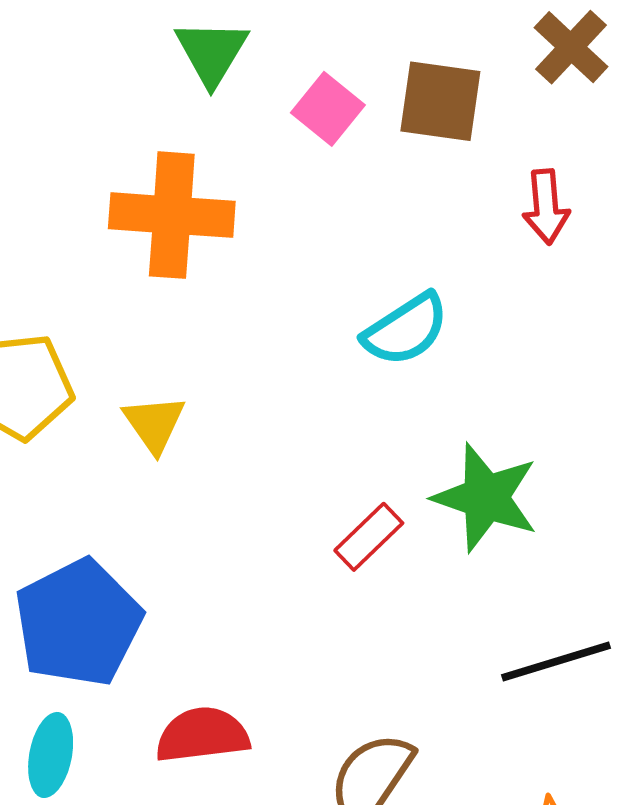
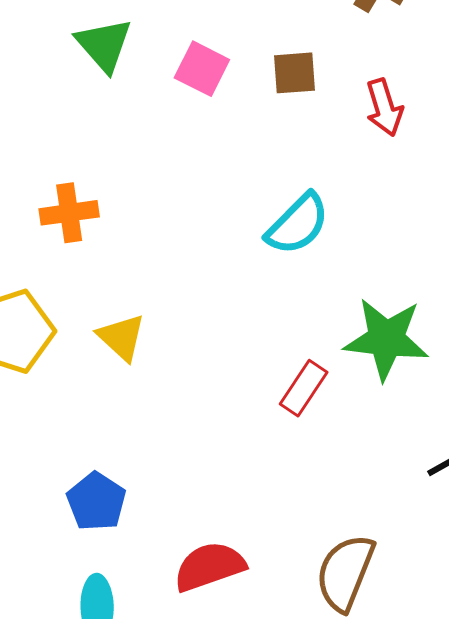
brown square: (440, 101) -> (295, 73), moved, size x0.7
orange cross: (172, 215) -> (69, 213), moved, size x0.6
blue pentagon: (78, 623) -> (96, 502), size x0.6

